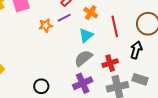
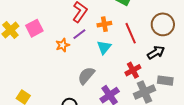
orange cross: (91, 13) -> (104, 24), turned -32
black arrow: (136, 50) -> (156, 52), turned 54
gray semicircle: (83, 58) -> (86, 76), moved

